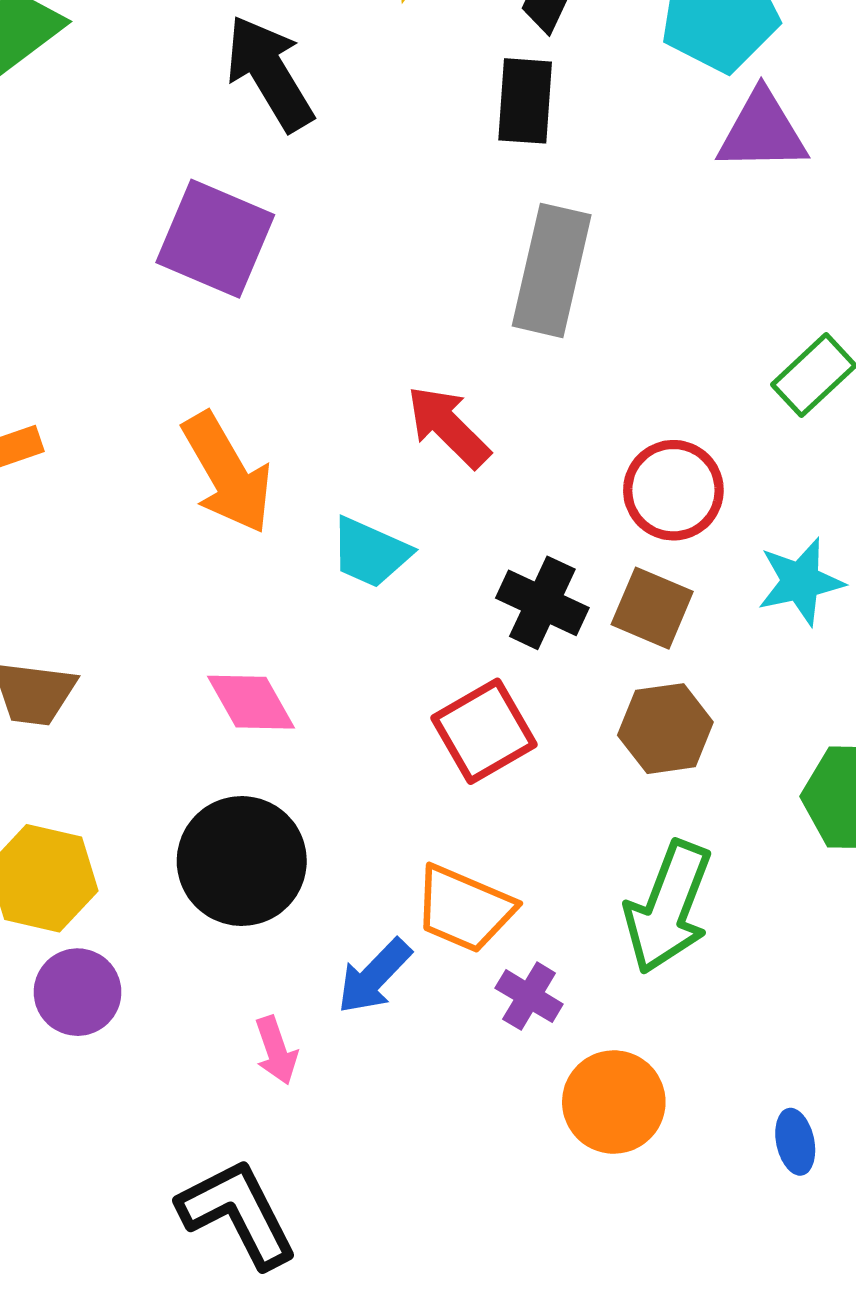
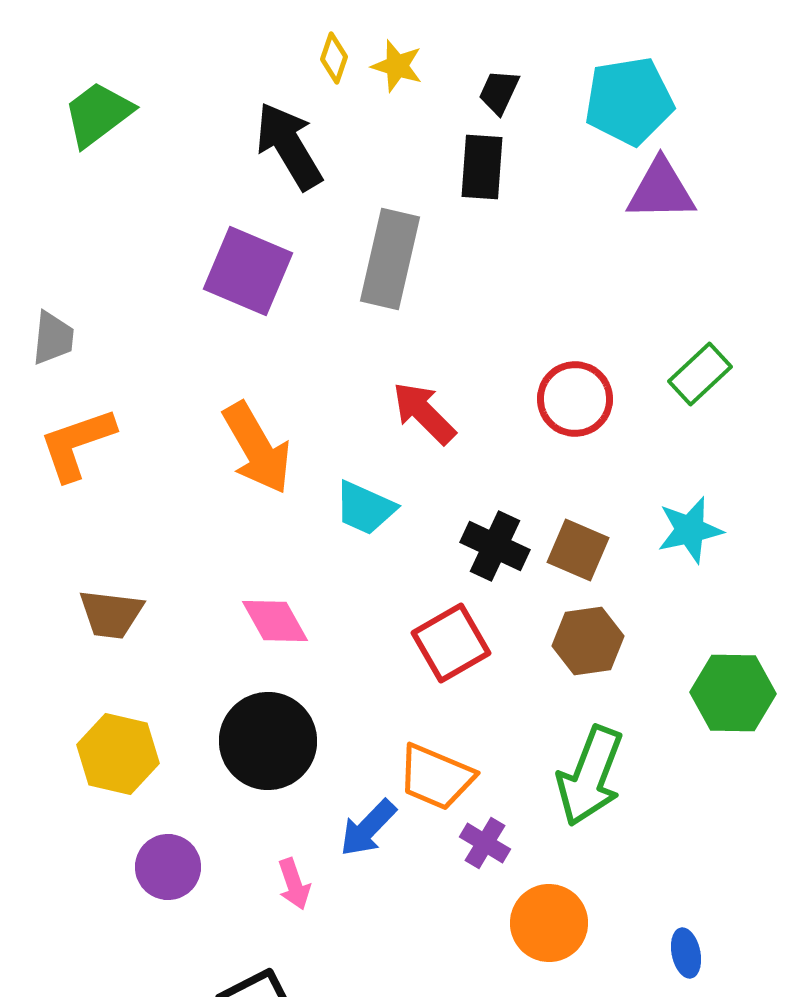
gray rectangle: (552, 270) -> (390, 259), moved
red circle: (673, 490) -> (575, 399), moved
purple circle: (78, 992) -> (168, 867), moved

